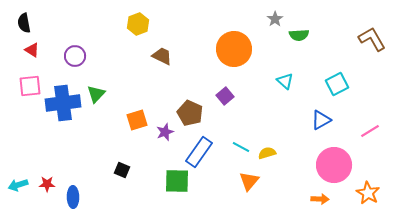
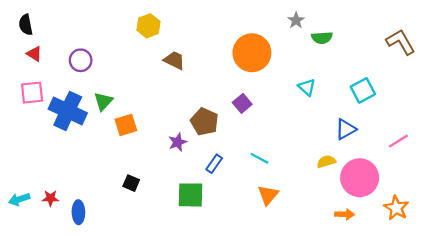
blue cross: (63, 103) -> (68, 111), turned 32
orange square: (137, 120) -> (126, 125), moved
blue rectangle: (199, 152) -> (214, 164), size x0.6
yellow semicircle: (267, 153) -> (326, 162), moved

